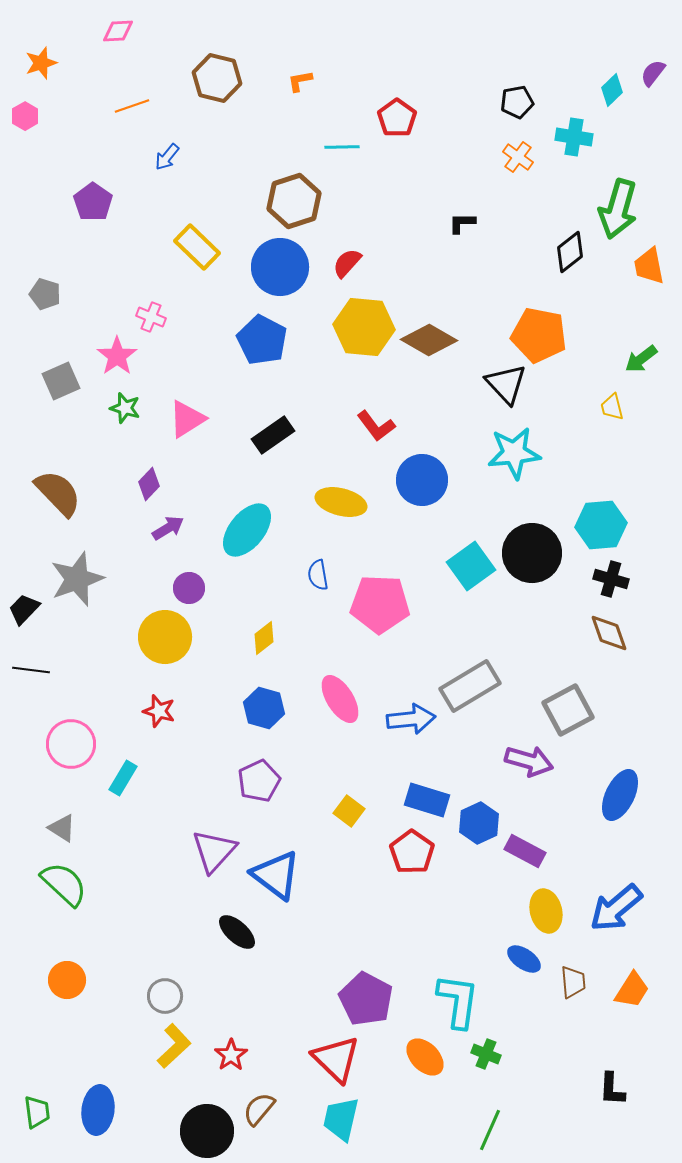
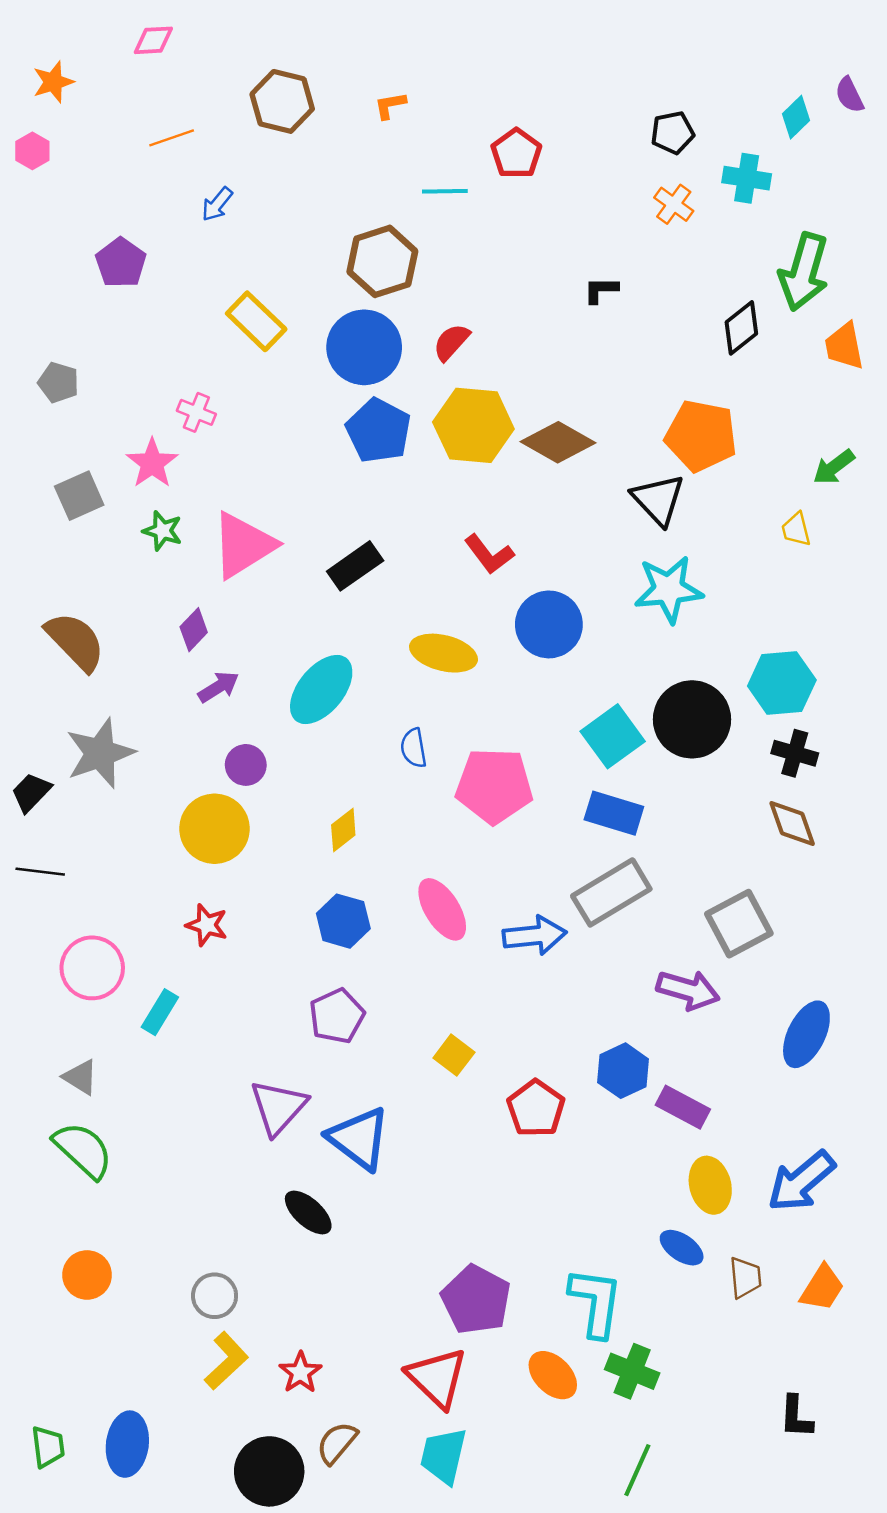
purple semicircle: (653, 73) -> (849, 95), turned -64
blue pentagon: (262, 340) -> (378, 431), moved
pink triangle: (187, 419) -> (243, 545), size x1.4
blue rectangle: (427, 800) -> (614, 813), moved
green cross: (486, 1054) -> (632, 1371), size x1.4

